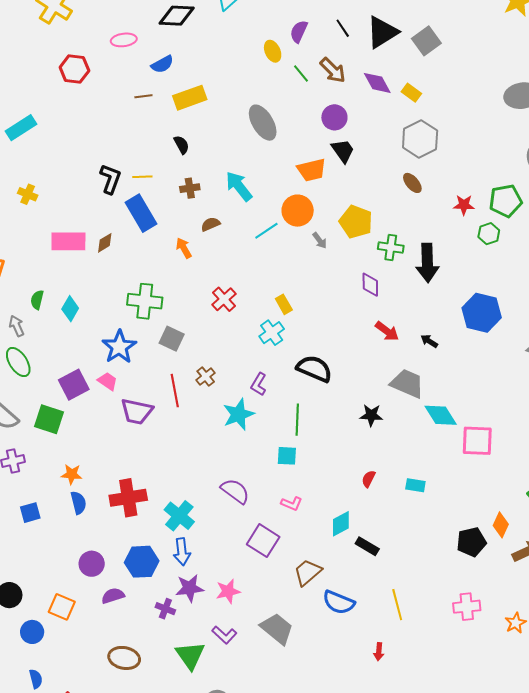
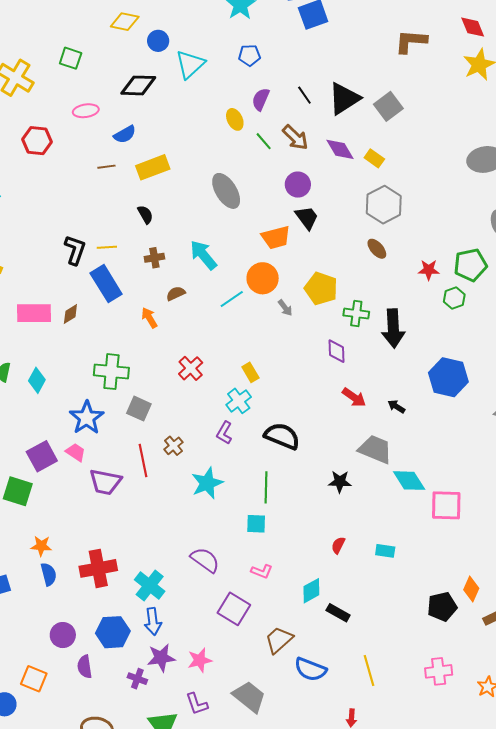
purple L-shape: (259, 384) -> (224, 433), moved
purple semicircle: (113, 596) -> (85, 667), turned -80
purple L-shape: (224, 635) -> (197, 704), turned 30

